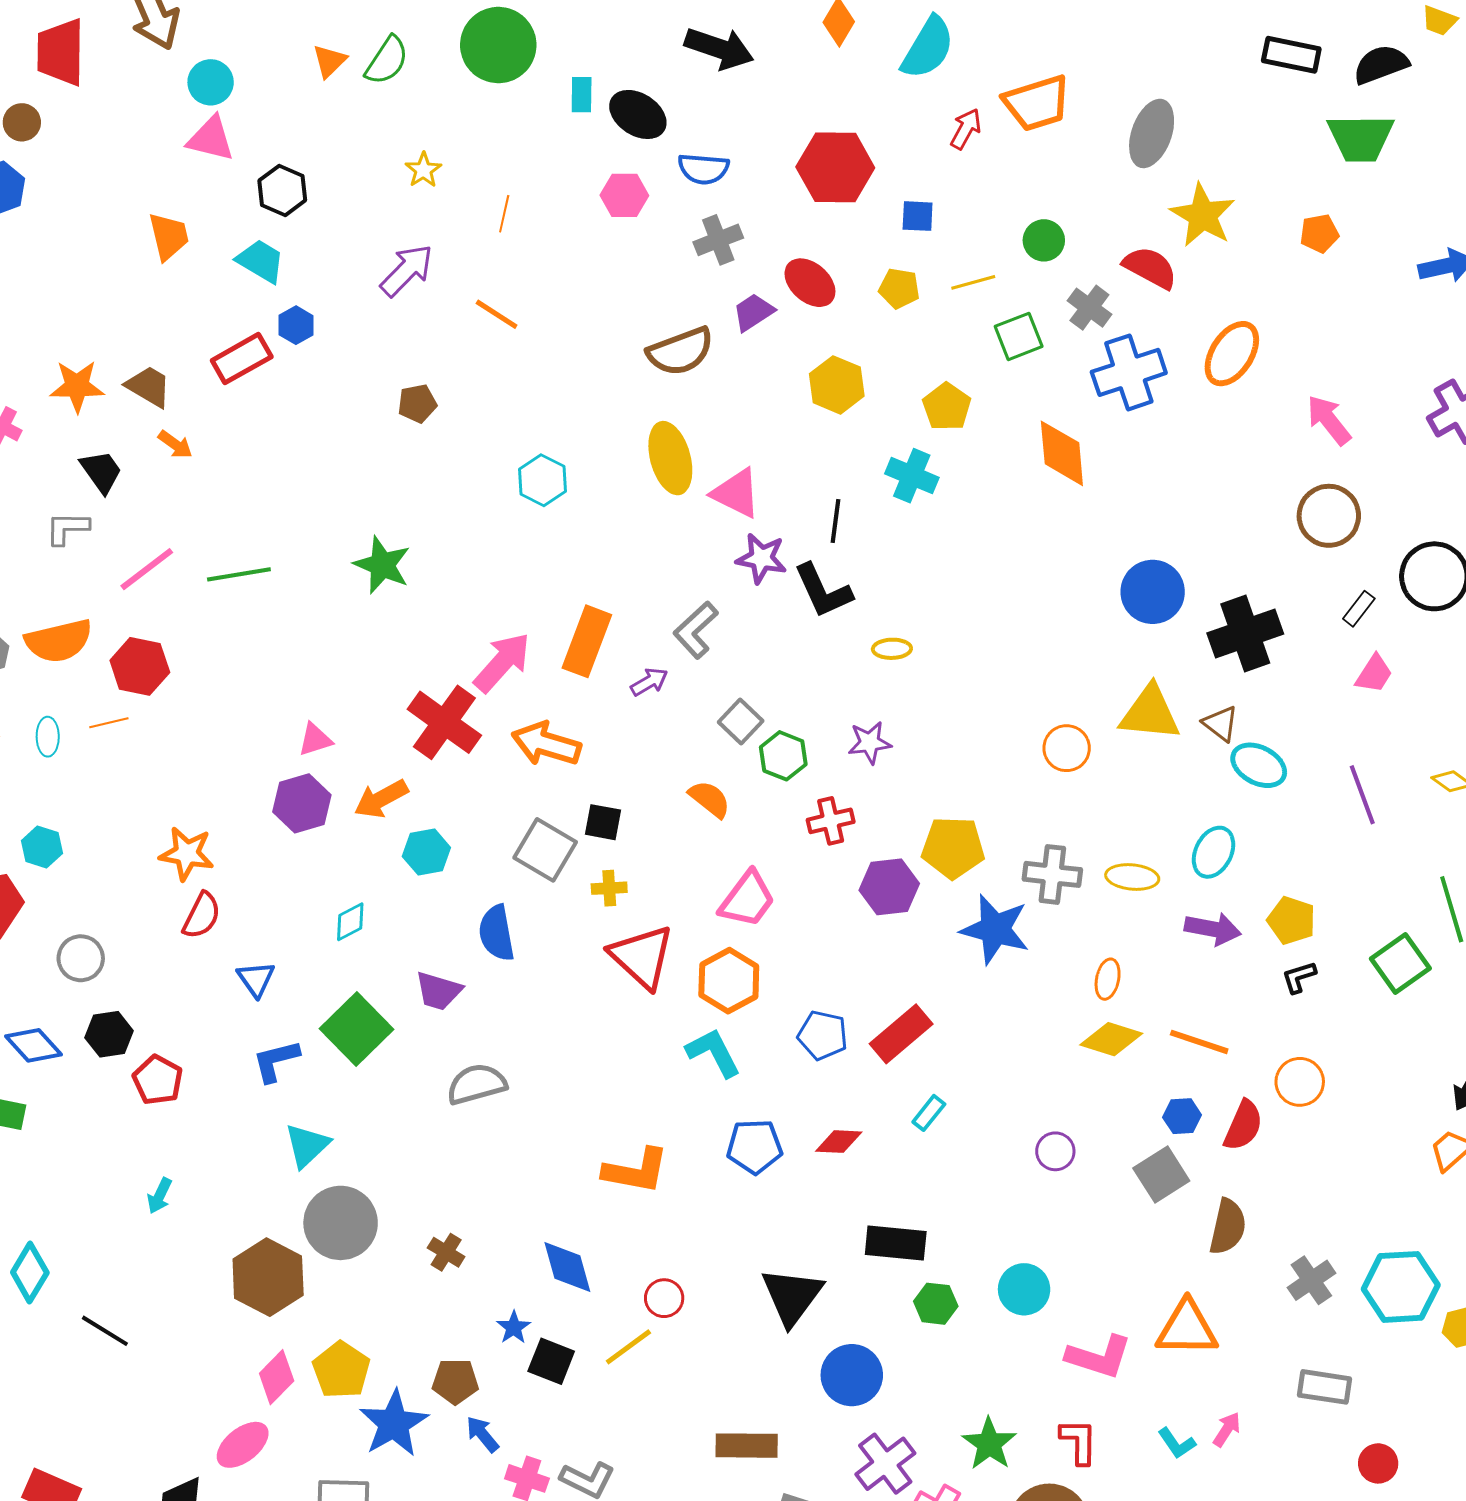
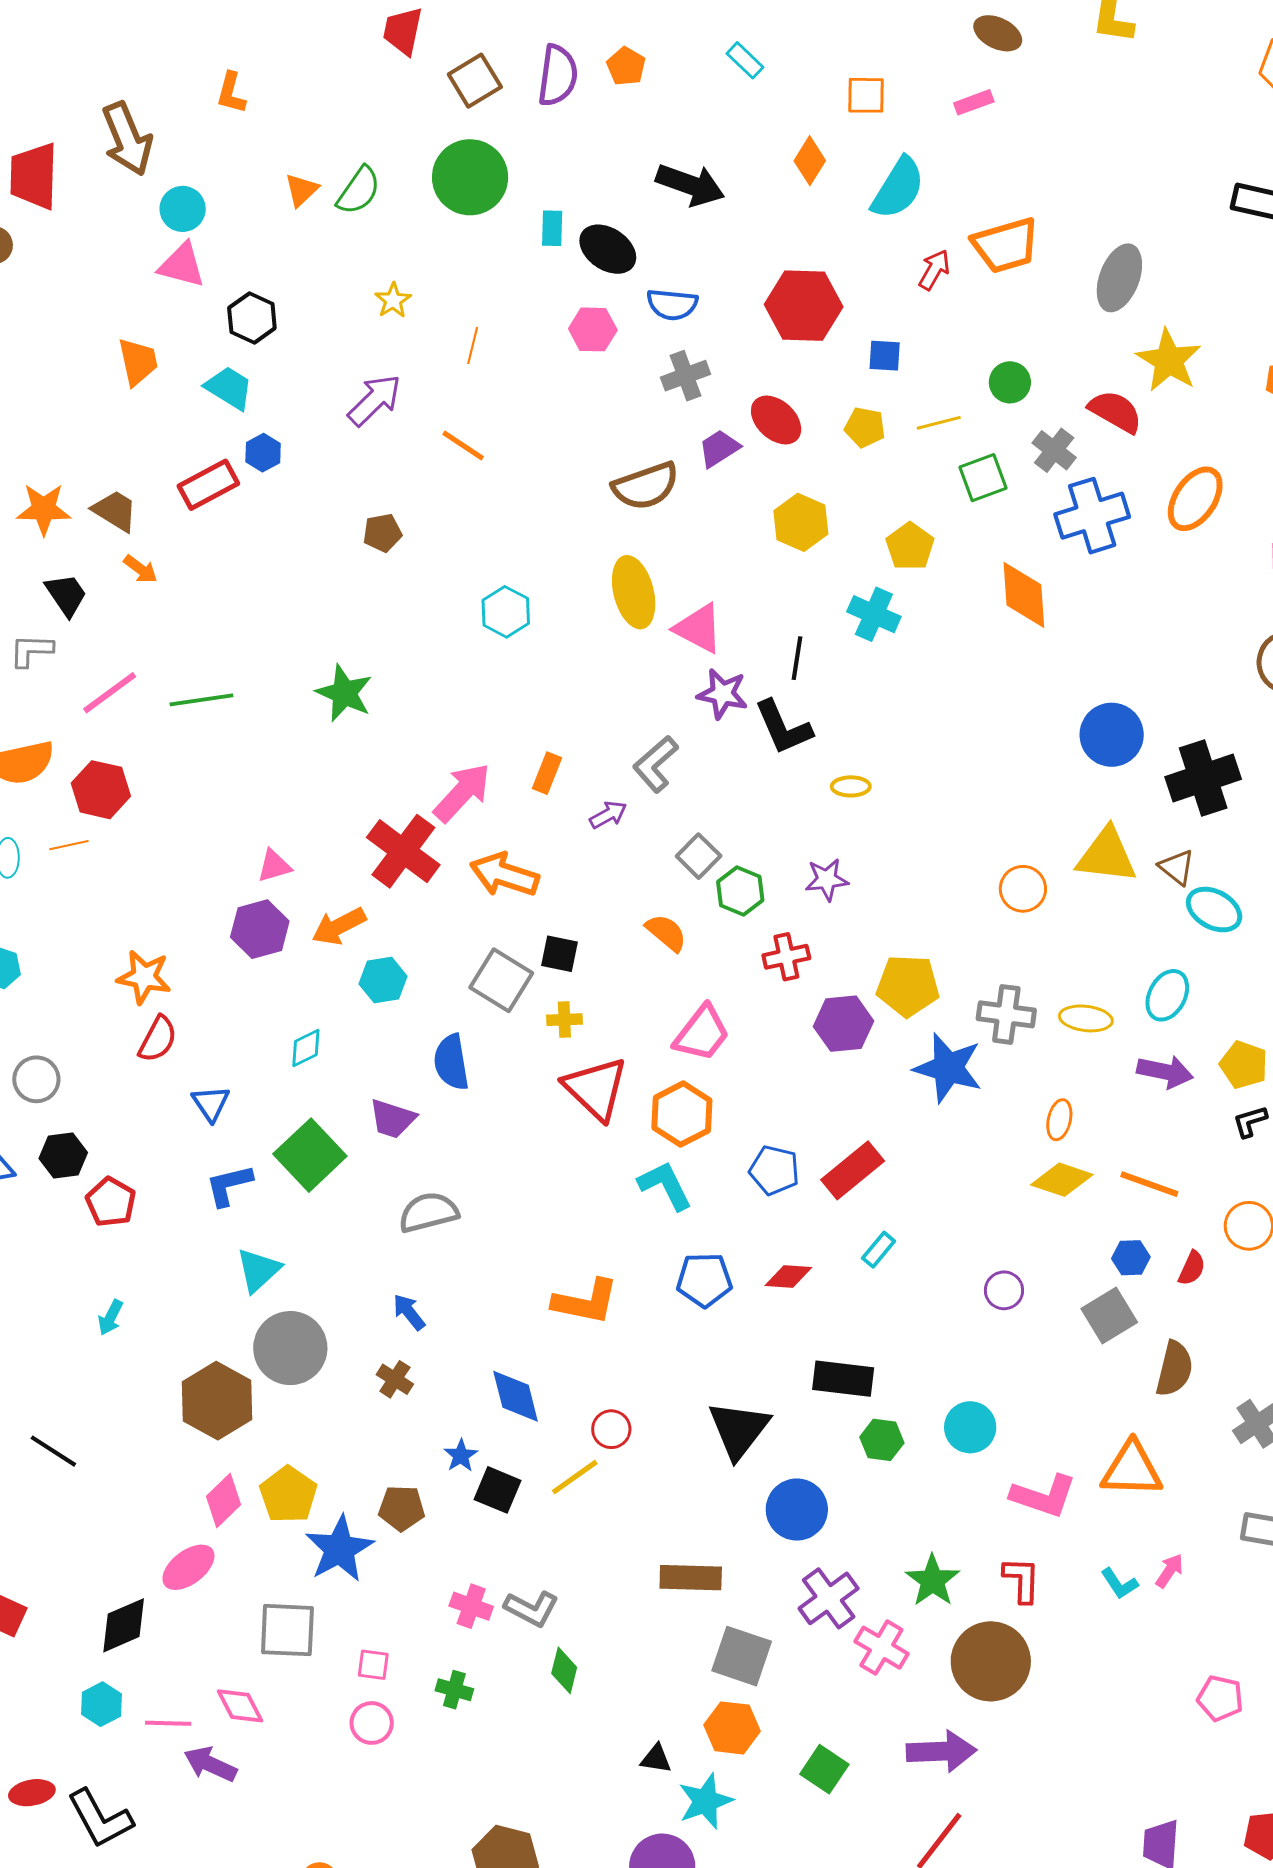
orange rectangle: (587, 641) -> (547, 773), size x0.6
red semicircle: (1243, 1125) -> (1192, 1268), size x0.7
blue arrow: (482, 1434) -> (409, 1312), moved

